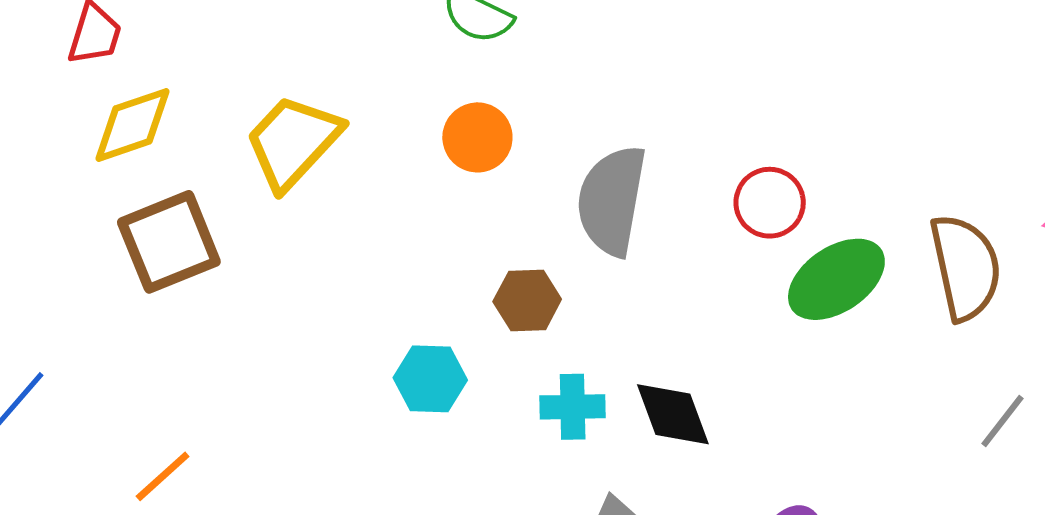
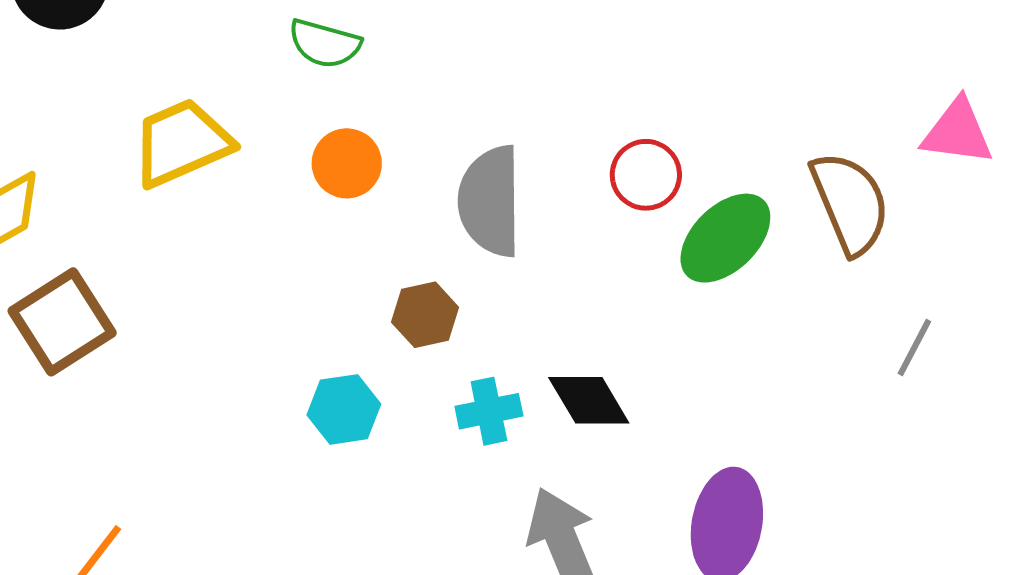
yellow trapezoid: (293, 142) -> (182, 143), moved, turned 34

